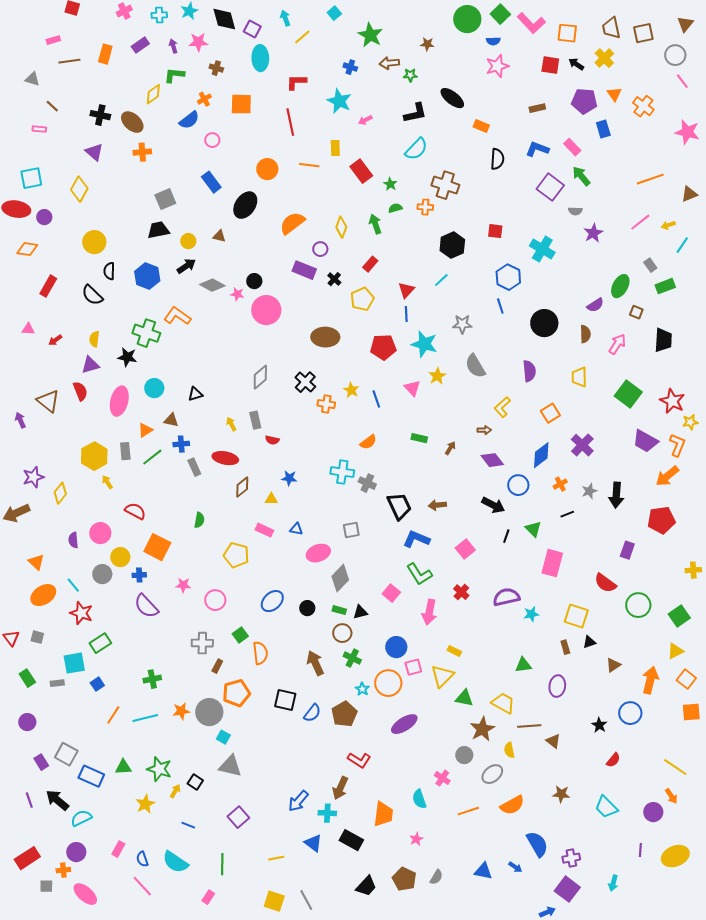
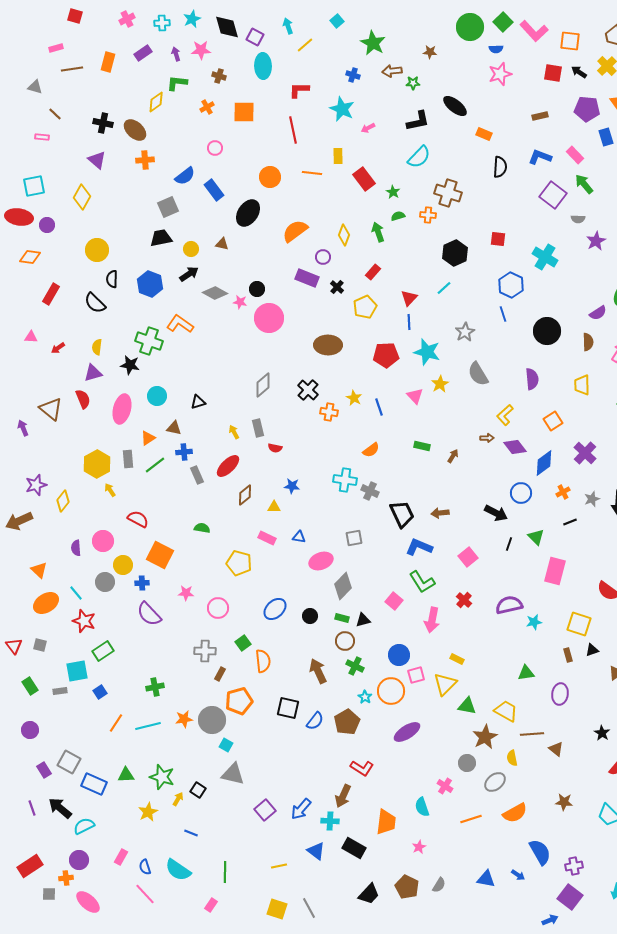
blue semicircle: (189, 120) -> (185, 176), moved
gray star: (462, 324) -> (465, 332), turned -30
red ellipse: (225, 458) -> (228, 466), turned -55
purple diamond: (492, 460) -> (515, 447), moved
green semicircle: (199, 520) -> (202, 528), turned -91
purple square: (238, 817) -> (265, 810), moved

